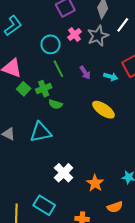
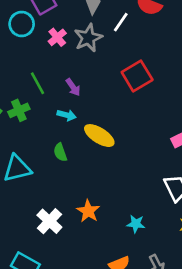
cyan circle: (51, 44) -> (22, 24), moved
cyan arrow: (111, 77) -> (67, 115), moved
green semicircle: (56, 104) -> (60, 152), moved, turned 56
orange star: (95, 183) -> (88, 211), moved

